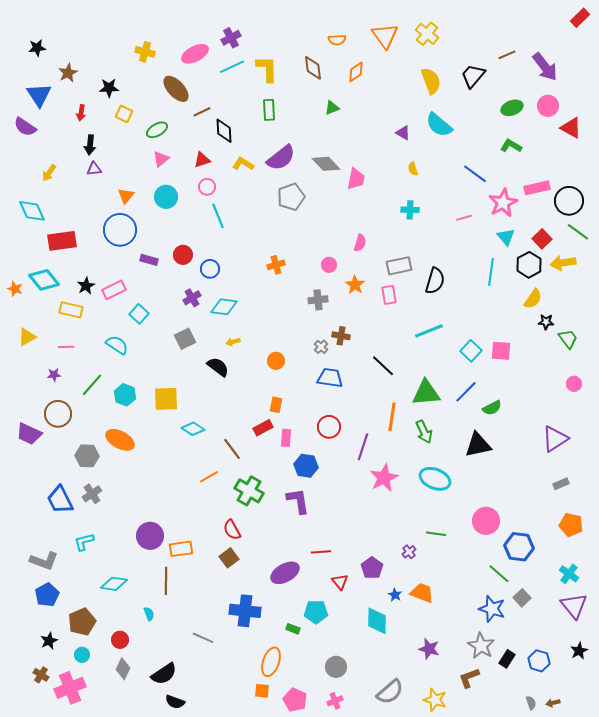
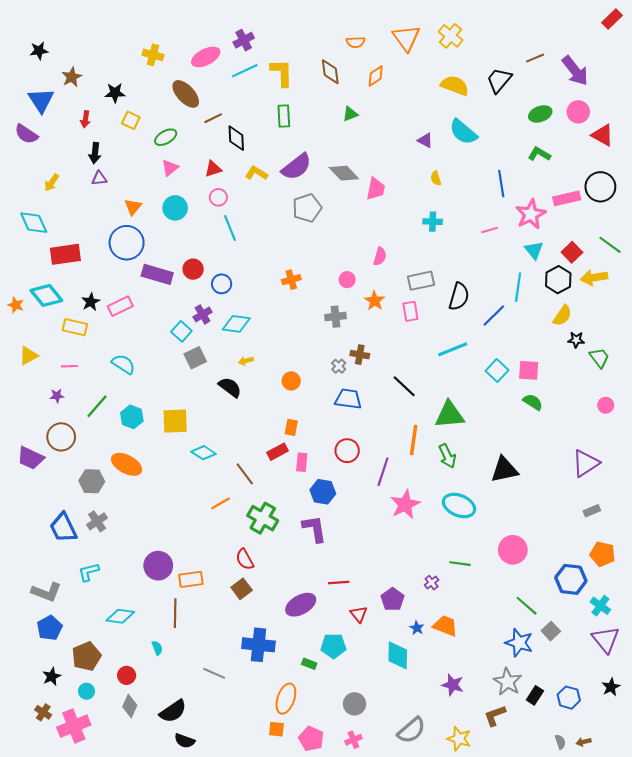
yellow semicircle: (431, 81) -> (455, 85), turned -48
blue line: (475, 174) -> (501, 184), turned 45
black circle: (569, 201) -> (600, 187), moved
purple rectangle: (149, 260) -> (157, 274), size x1.6
cyan square: (139, 314) -> (181, 331), moved
blue line: (466, 392) -> (494, 316), moved
green semicircle: (492, 408) -> (533, 402), moved, turned -120
blue hexagon: (519, 547) -> (571, 579), moved

